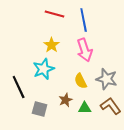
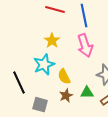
yellow semicircle: (81, 81) -> (64, 77), moved
green triangle: (85, 108) -> (87, 93), moved

